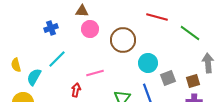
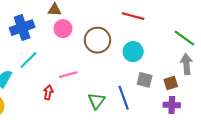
blue cross: (51, 28) -> (22, 28), size x1.6
green line: (190, 33) -> (184, 38), moved
cyan circle: (148, 63) -> (133, 52), moved
gray square: (168, 78) -> (145, 80), turned 35

